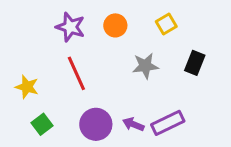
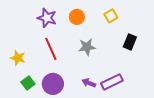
gray star: (145, 66) -> (87, 47), moved
purple circle: (96, 124) -> (53, 84), moved

